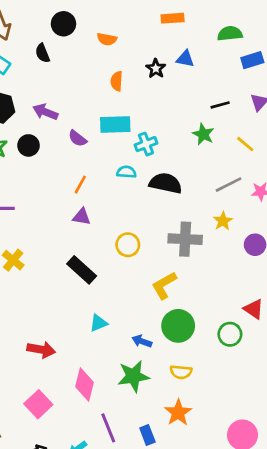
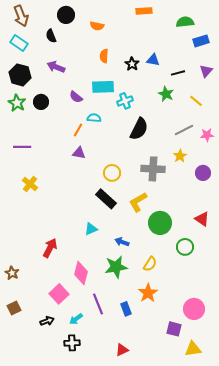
blue triangle: (185, 59) -> (153, 60), moved
black star: (156, 69) -> (132, 64), moved
purple arrow: (45, 112) -> (56, 67), moved
cyan semicircle: (126, 172) -> (94, 118), moved
black semicircle: (166, 183) -> (139, 129), turned 105
black rectangle: (82, 270) -> (106, 199), moved
green circle: (178, 326) -> (160, 223), moved
green circle: (230, 334) -> (185, 247), moved
red arrow: (41, 350) -> (50, 248), turned -72
yellow semicircle: (181, 372) -> (150, 264), turned -63
pink square: (38, 404) -> (59, 294), moved

